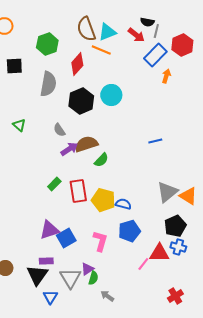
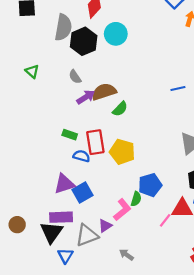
cyan circle: (111, 95) -> (116, 34), moved
black hexagon: (81, 101) -> (84, 41), moved
green rectangle: (54, 184) -> (70, 135), turned 64
blue semicircle: (123, 204) -> (81, 156), moved
pink L-shape: (100, 241) -> (122, 210), moved, turned 35
purple rectangle: (46, 261) -> (61, 217), size x1.5
gray triangle: (70, 278) -> (87, 235), turned 40
green semicircle: (93, 278) -> (136, 199), moved

